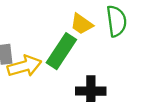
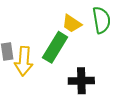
yellow arrow: (24, 66) -> (24, 61), turned 112

